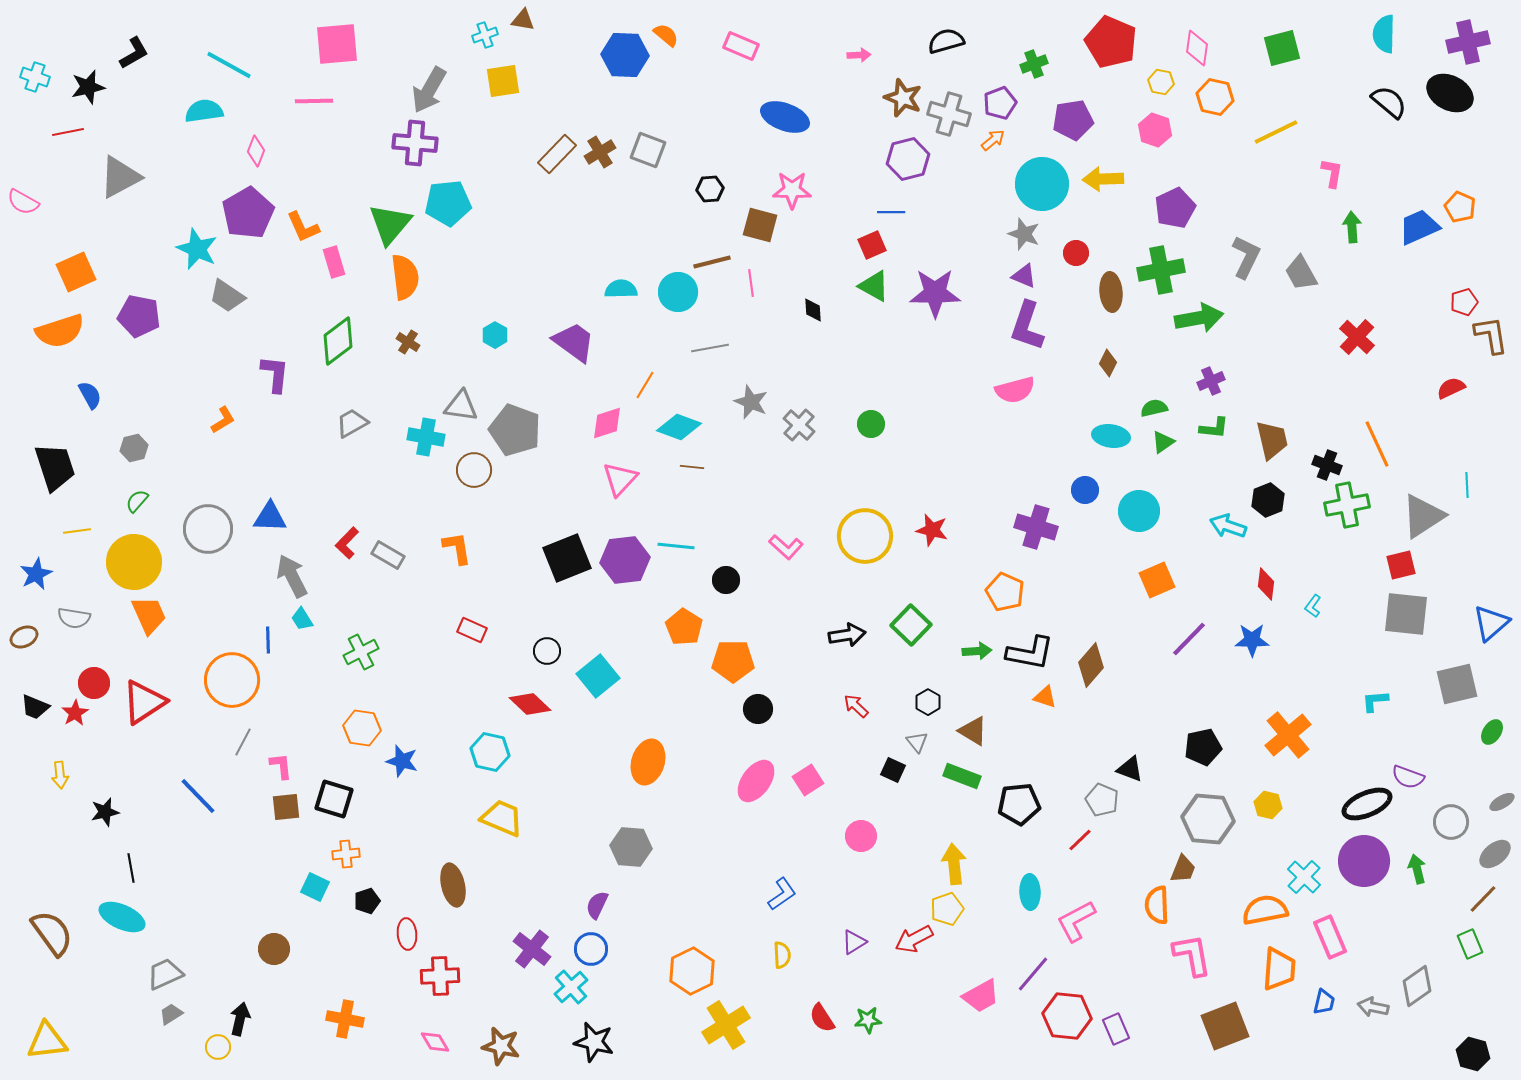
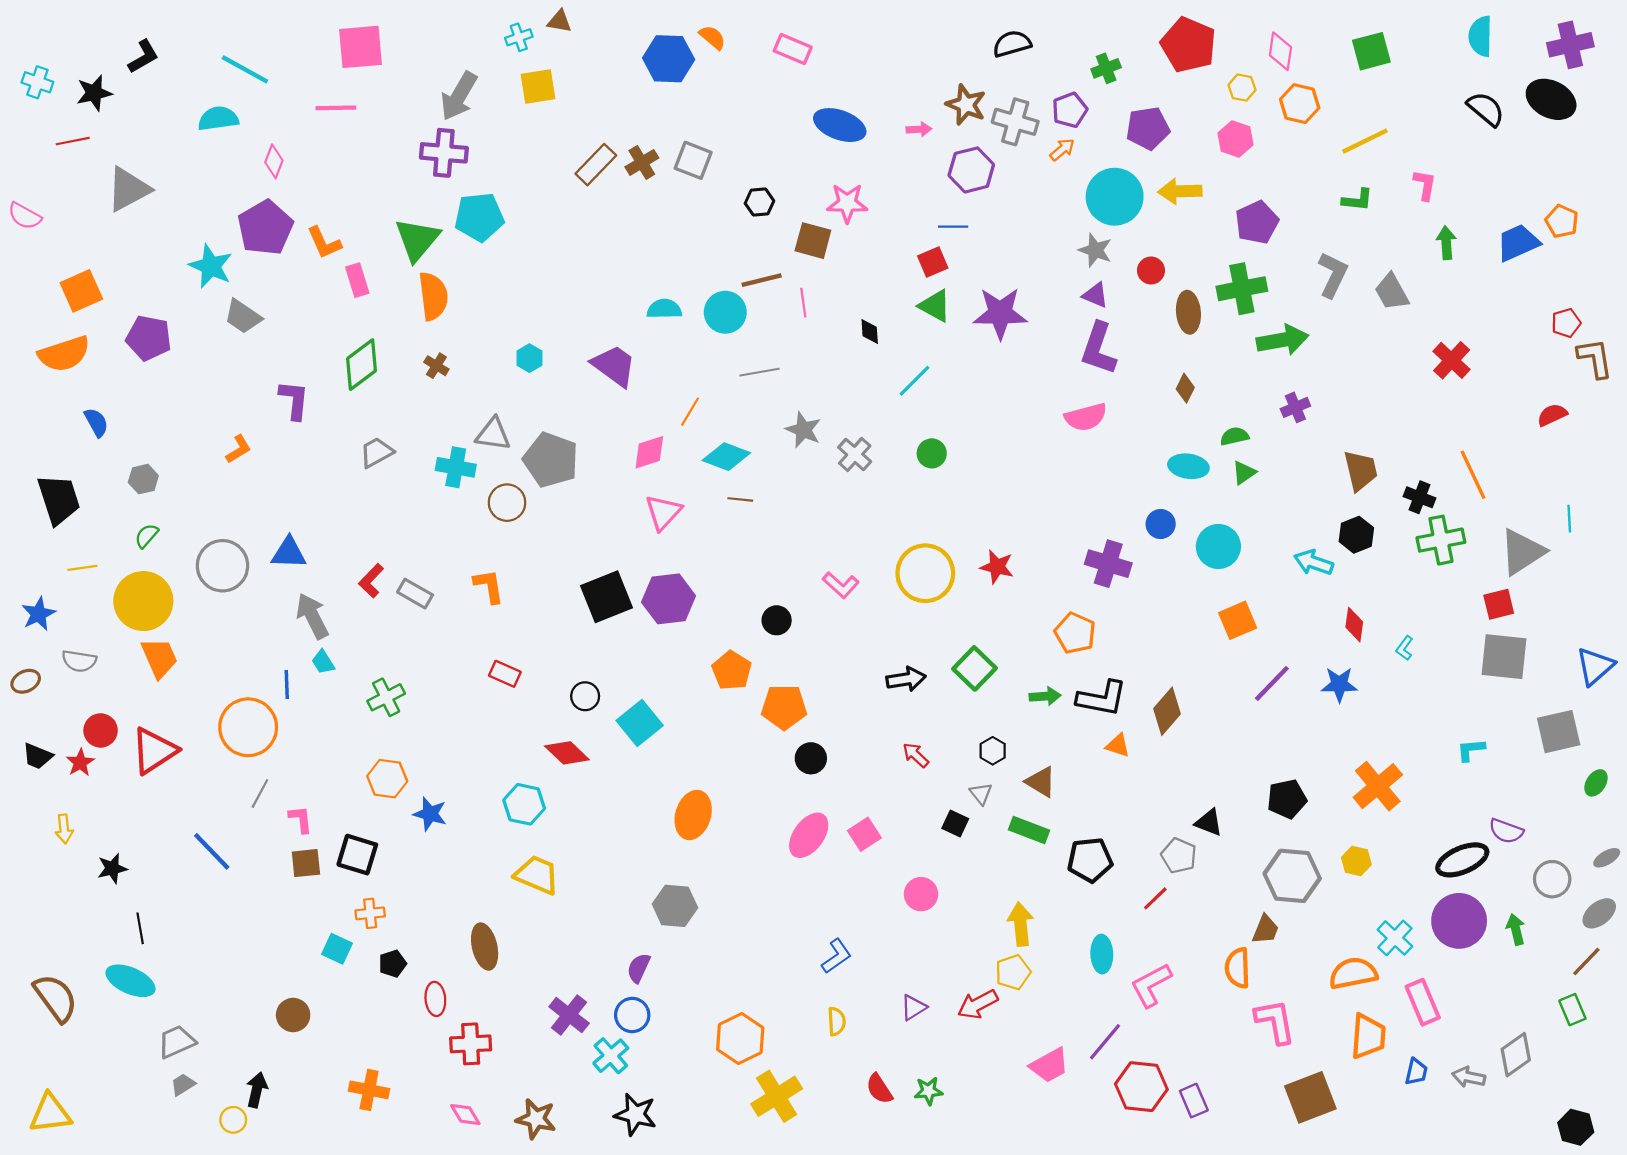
pink arrow: (859, 55) -> (919, 129), moved
green L-shape: (1214, 428) -> (1357, 200), moved
cyan line: (676, 546) -> (915, 381), moved, turned -51

